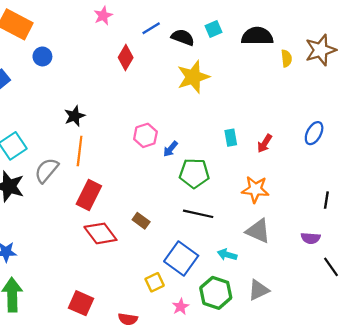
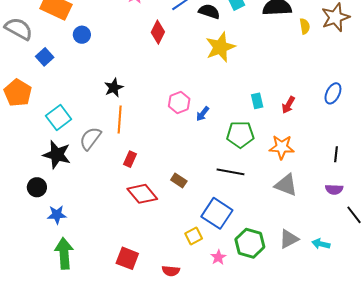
green pentagon: (194, 173) -> (240, 134), moved
red rectangle: (89, 195) -> (130, 159), size x0.6
black line: (326, 200) -> (336, 154), moved
cyan arrow: (227, 255) -> (321, 244), moved

